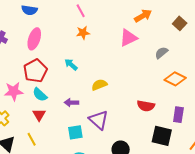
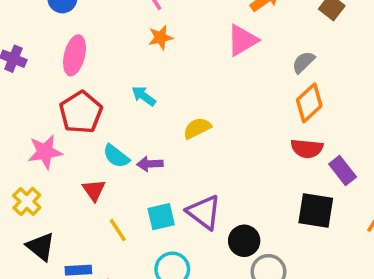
orange diamond: (175, 79) -> (309, 103), moved, turned -65
cyan semicircle: (40, 95) -> (116, 156), moved
red semicircle: (146, 106) -> (307, 149), moved
purple rectangle: (178, 115) -> (343, 171), turned -42
purple triangle: (99, 120) -> (204, 212), moved
yellow line: (32, 139) -> (118, 230), moved

